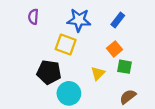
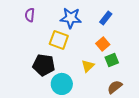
green square: (124, 67) -> (112, 60), turned -32

